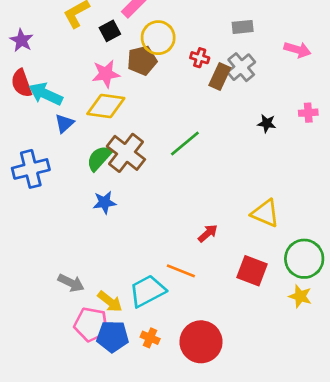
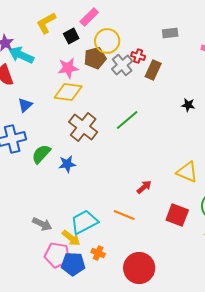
gray cross: (241, 67) -> (122, 65), moved
cyan arrow: (46, 94) -> (21, 55), moved
blue triangle: (64, 123) -> (25, 105), moved
green semicircle: (99, 158) -> (41, 154), moved
cyan trapezoid: (147, 291) -> (84, 222), moved
orange cross: (150, 338) -> (98, 253), moved

